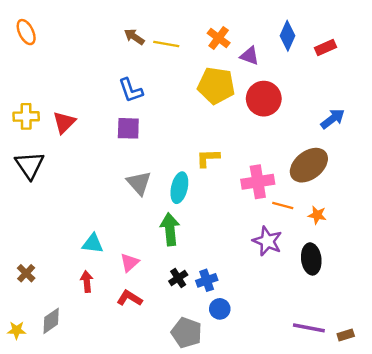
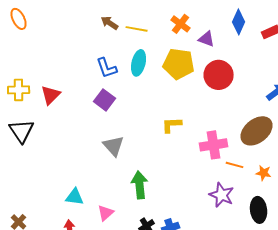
purple square: (128, 128) -> (105, 100), turned 35
cyan ellipse: (179, 188) -> (139, 63), moved

